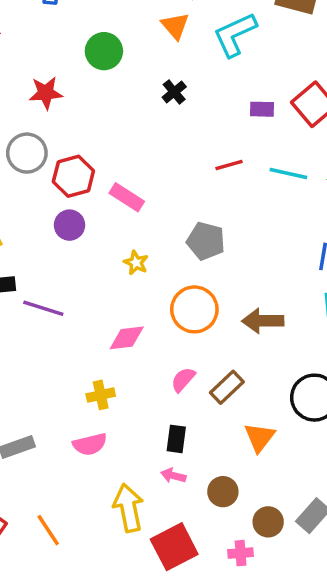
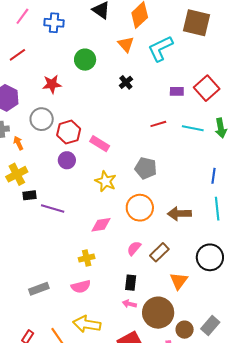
yellow star: (136, 263) -> (106, 181), size x1.5
brown circle: (223, 492) -> (158, 313), size x1.8
yellow arrow: (128, 508) -> (87, 324), moved, turned -68

